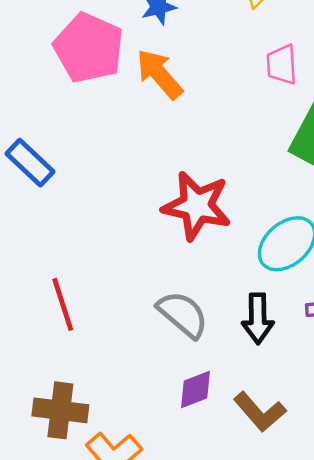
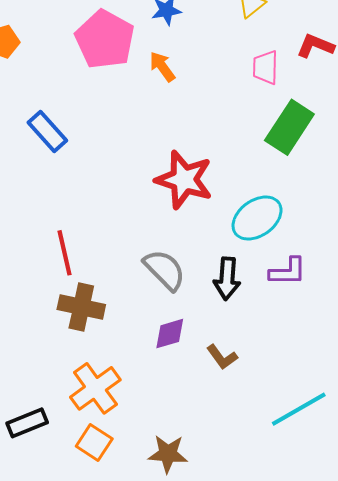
orange arrow: (159, 74) -> (162, 67), size x0.7
brown cross: (60, 410) -> (81, 307), moved
brown L-shape: (260, 412) -> (222, 357), size x0.7

